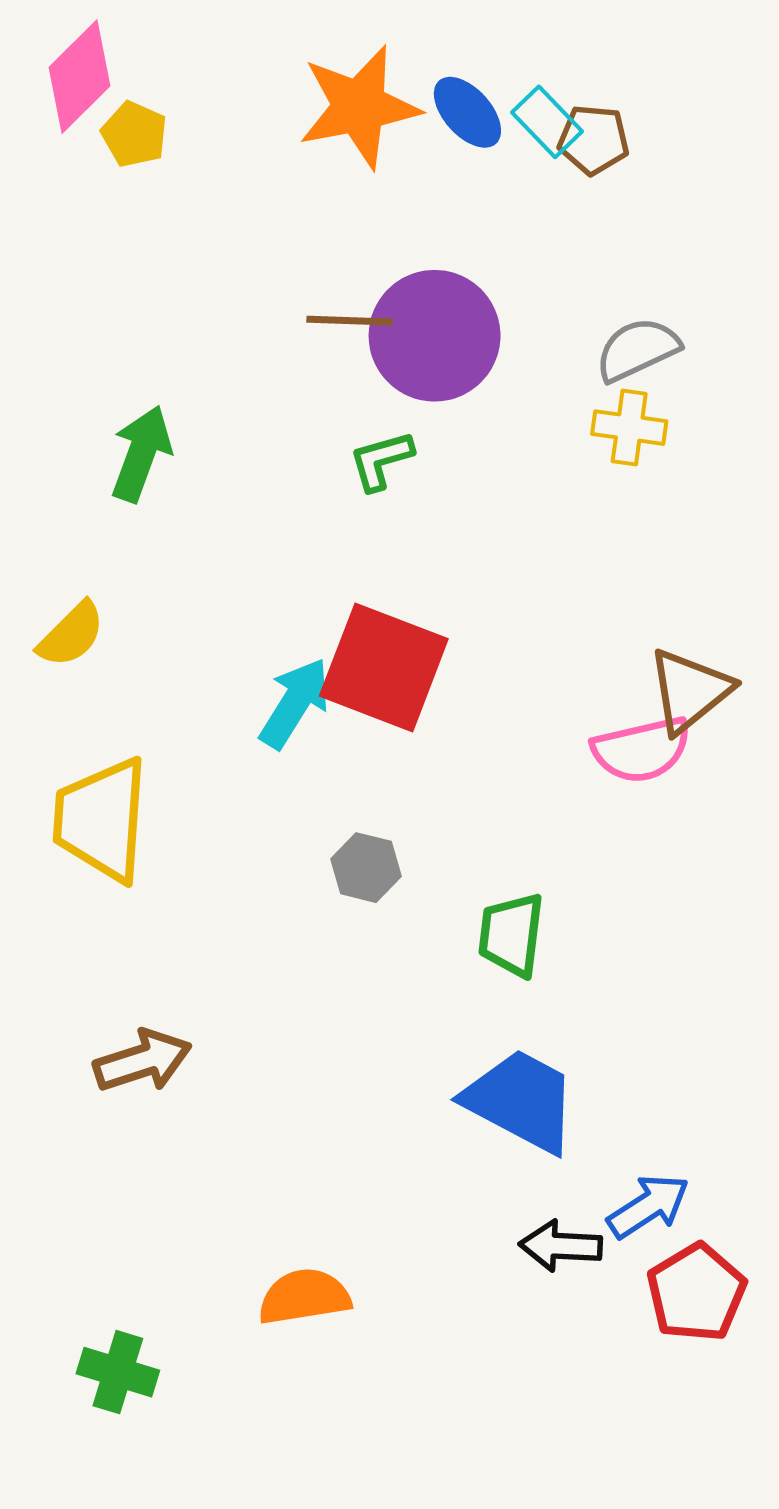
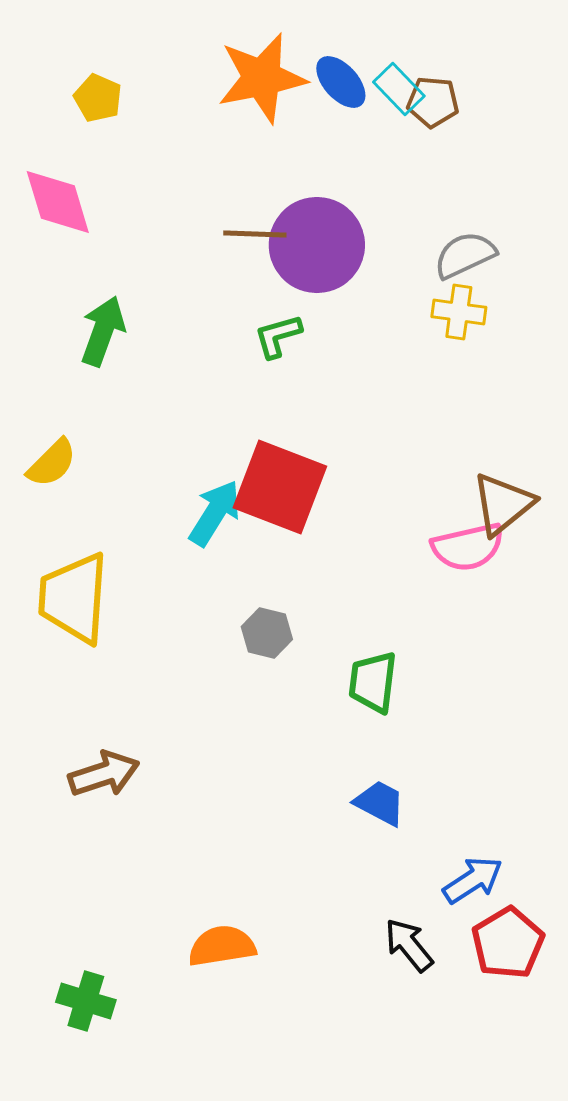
pink diamond: (80, 77) -> (58, 202), moved, turned -62
blue trapezoid: (521, 1101) -> (380, 803), size x0.6
black arrow: (561, 1246) -> (409, 945), moved, turned 48

